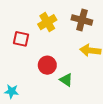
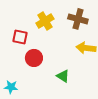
red circle: (47, 65) -> (34, 58), moved

